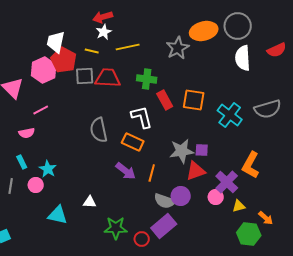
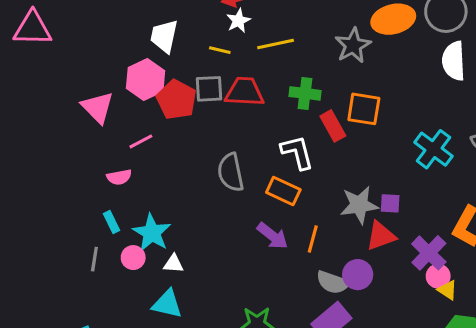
red pentagon: (64, 60) -> (176, 100), moved
orange square: (194, 100) -> (364, 109), moved
cyan star: (48, 169) -> (152, 233), size x1.4
pink circle: (216, 197) -> (438, 276), moved
white triangle: (90, 202) -> (173, 264), moved
yellow triangle: (239, 206) -> (447, 290), turned 48

